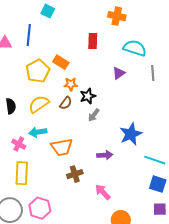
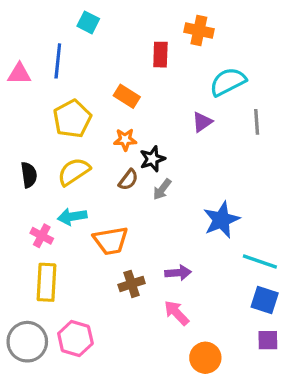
red rectangle: (93, 41) -> (160, 55), moved
cyan semicircle: (135, 48) -> (228, 82), turned -45
orange rectangle: (61, 62) -> (127, 96), moved
brown semicircle: (66, 103) -> (128, 180), moved
purple arrow: (105, 155) -> (178, 273), moved

